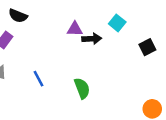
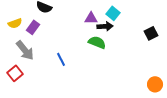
cyan square: (117, 23) -> (113, 13), moved
green semicircle: (82, 88) -> (97, 42), moved, turned -48

